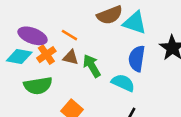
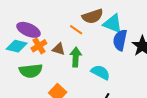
orange line: (69, 35) -> (76, 30), moved
blue semicircle: (137, 59) -> (120, 40), moved
green arrow: (92, 66) -> (76, 57), turned 30

